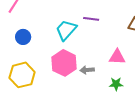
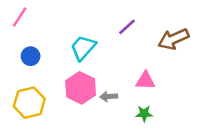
purple line: (91, 19) -> (127, 27), moved, turned -49

